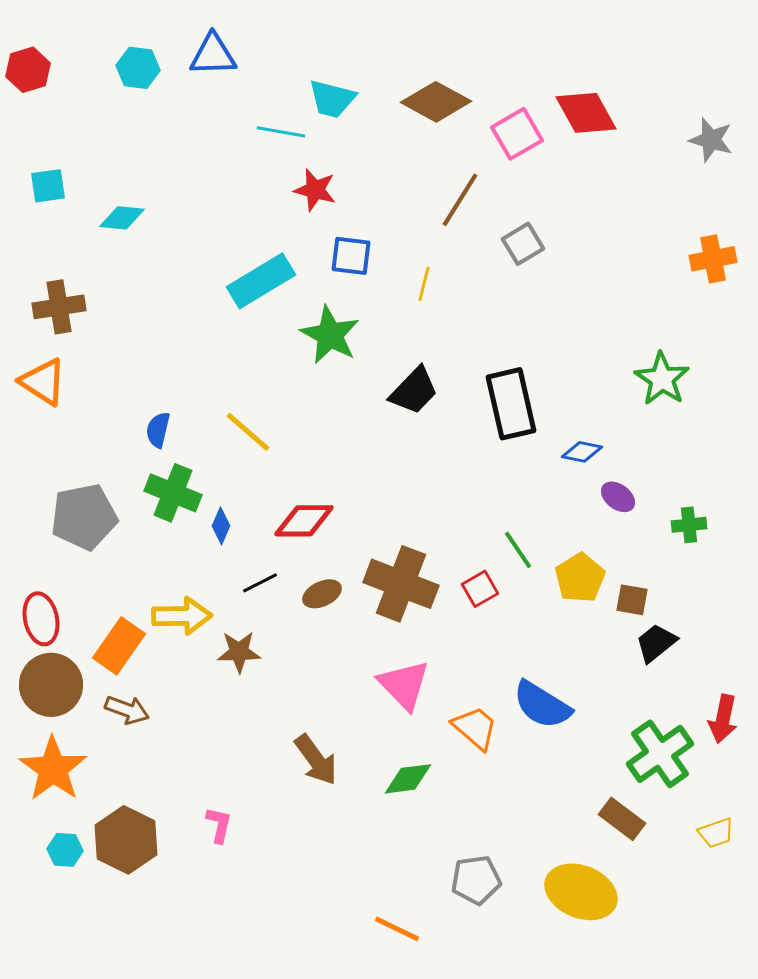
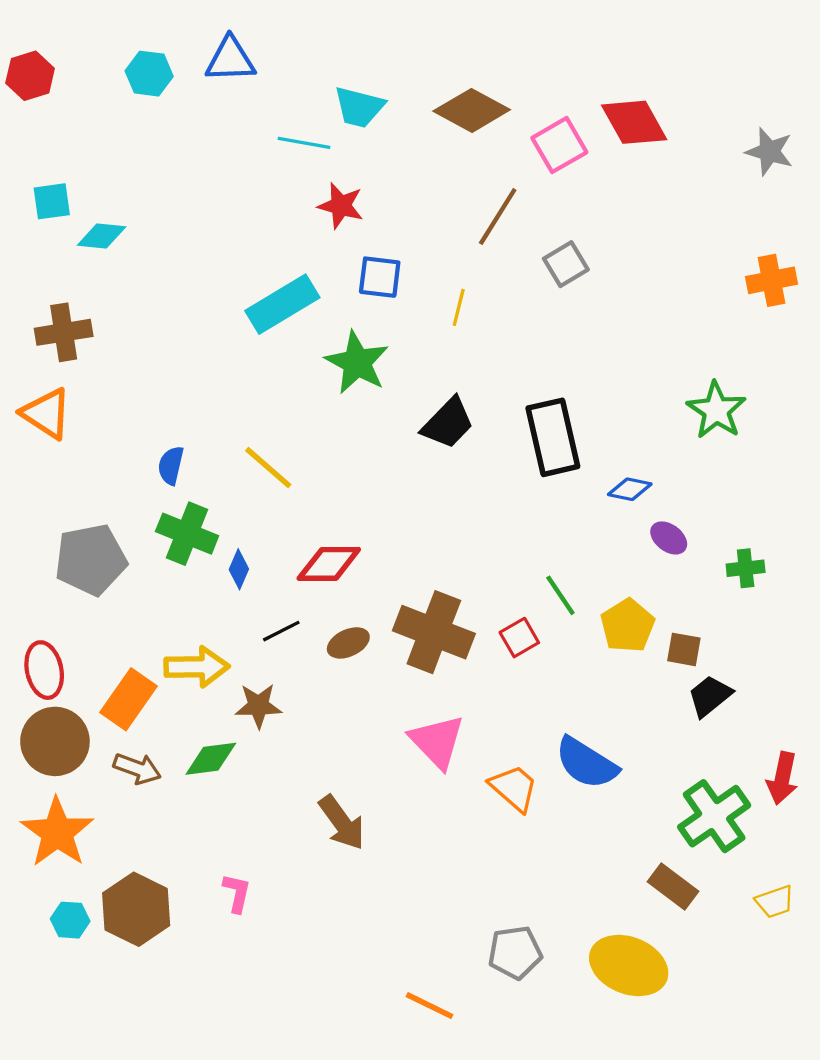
cyan diamond: (122, 218) -> (102, 236), moved
green diamond: (408, 779) -> (211, 759), moved

